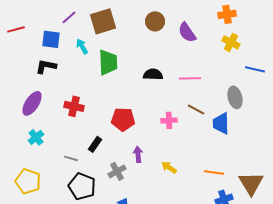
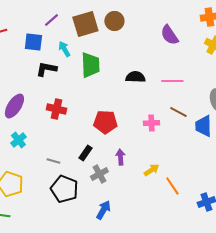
brown circle: (155, 21) -> (114, 21), moved
black L-shape: (46, 66) -> (46, 69), moved
black rectangle: (95, 144) -> (85, 153), moved
yellow arrow: (169, 167) -> (151, 170), turned 112
orange line: (214, 172) -> (172, 186), moved, turned 48

